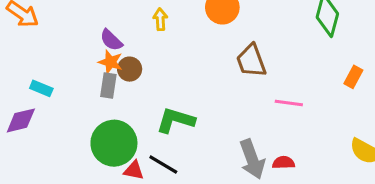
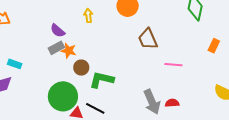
orange star: (111, 62) -> (69, 51), moved
brown circle: (130, 69) -> (81, 68), moved
gray rectangle: (108, 86) -> (56, 48), moved, turned 56

